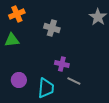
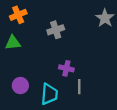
gray cross: (52, 28) -> (56, 30), turned -35
gray line: (74, 81) -> (79, 87), turned 64

